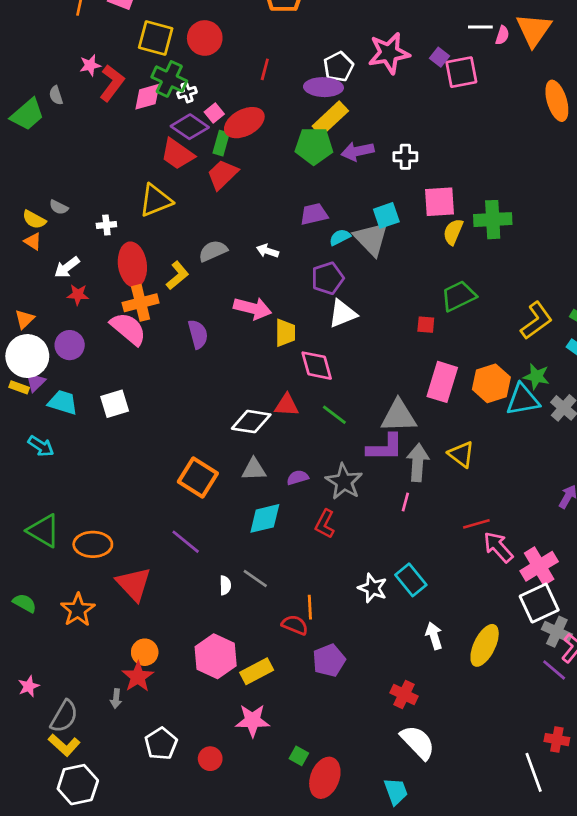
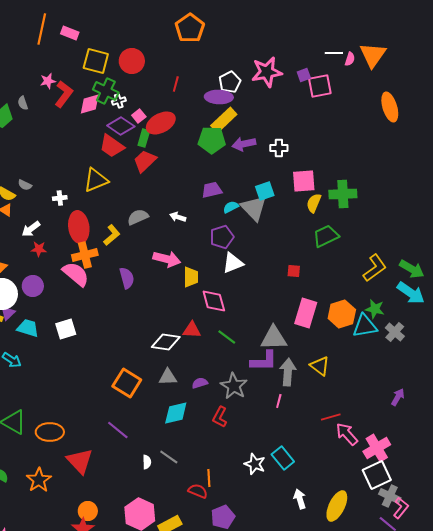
purple square: (439, 57) -> (304, 75), turned 32
green trapezoid: (459, 296) -> (326, 236), moved

